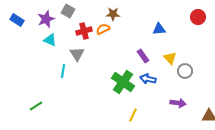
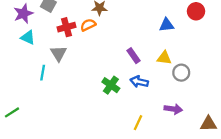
blue triangle: (159, 29) -> (166, 25), moved
yellow triangle: (170, 58) -> (164, 58), turned -40
green cross: (123, 82) -> (111, 85), size x0.7
yellow line: (133, 115) -> (138, 123), moved

